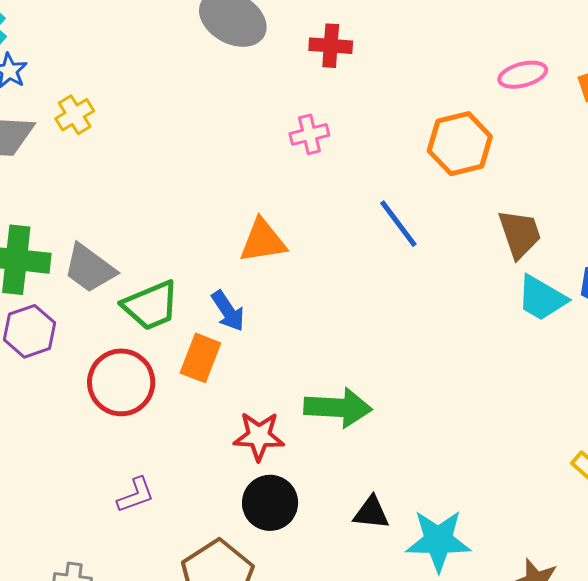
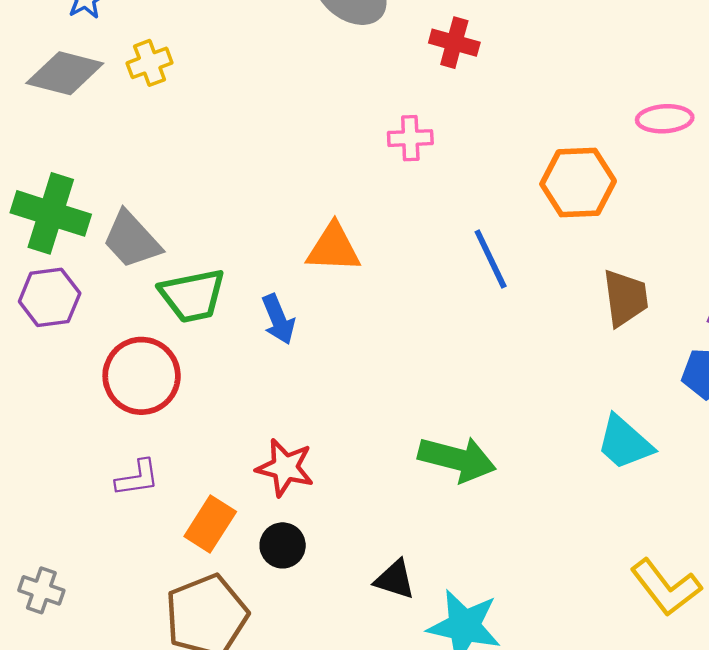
cyan trapezoid: (542, 298) -> (625, 443), moved
orange rectangle: (200, 358) -> (210, 524), moved
green arrow: (338, 408) -> (457, 459), moved
purple L-shape: (136, 495) -> (137, 478), moved
black circle: (270, 503) -> (283, 545), size x0.7

